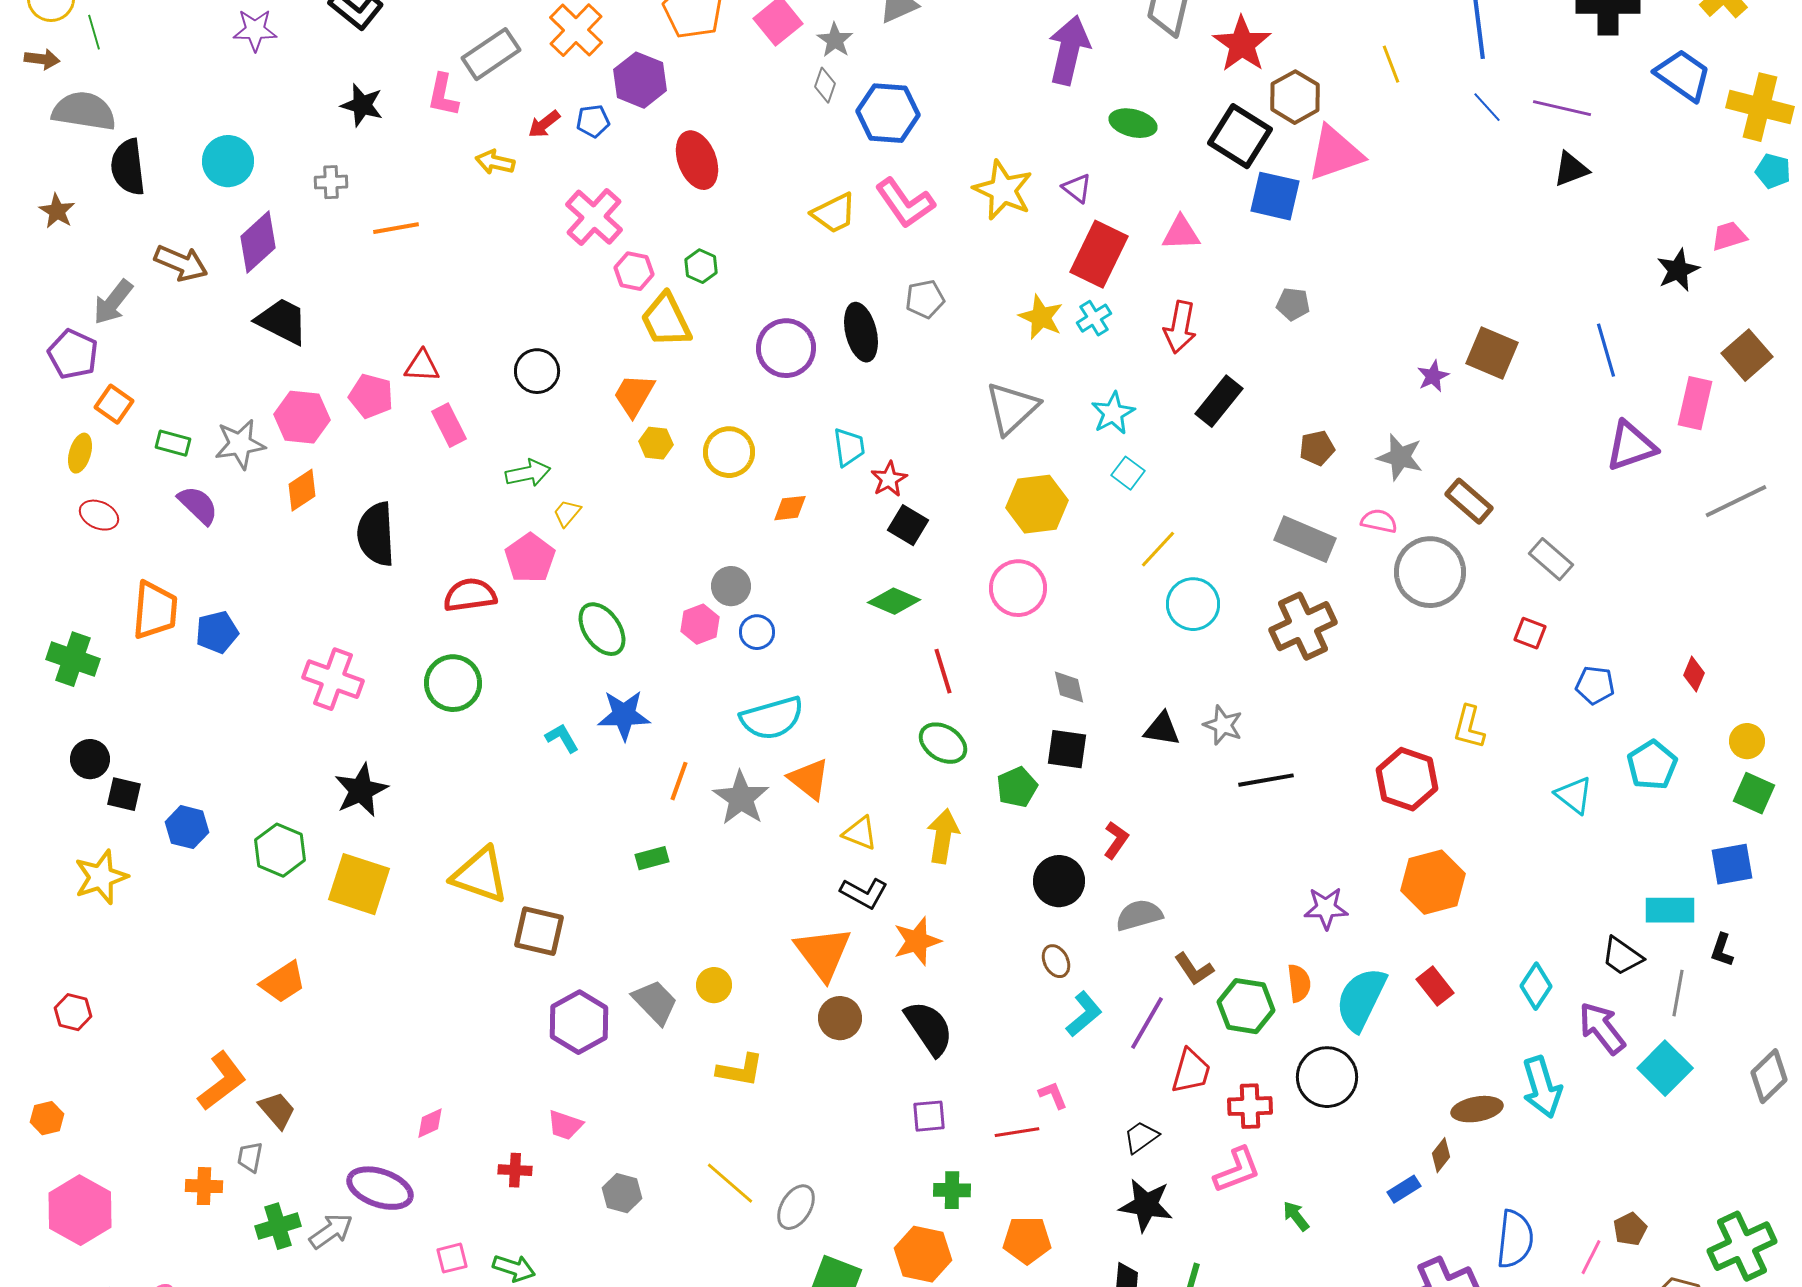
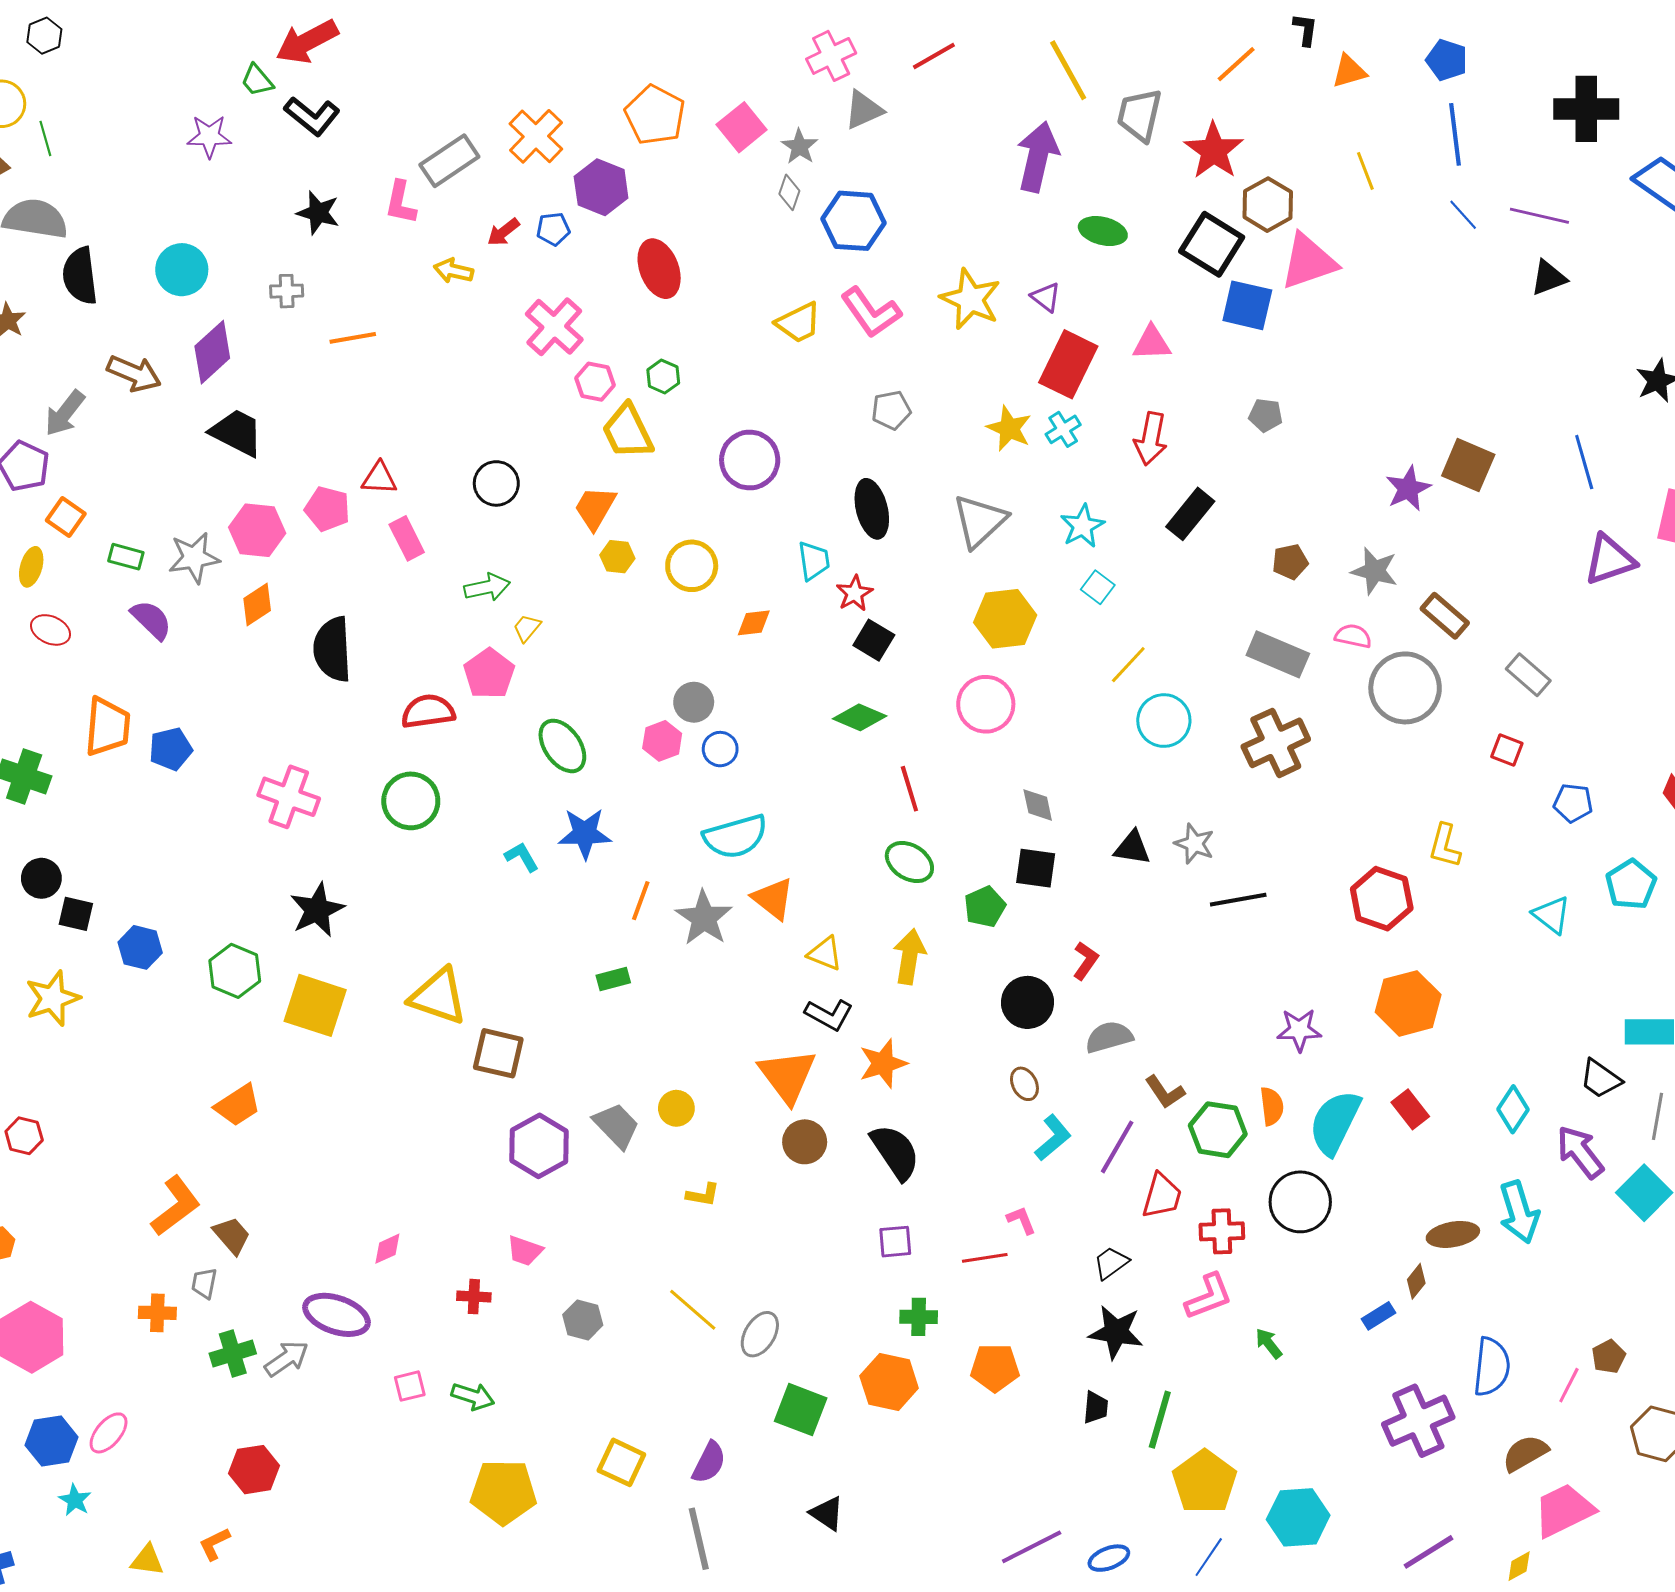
black ellipse: (861, 332) -> (872, 509), moved
purple star: (1433, 376) -> (1408, 488), size x1.4
yellow L-shape: (740, 1070) -> (703, 1195), size x0.7

